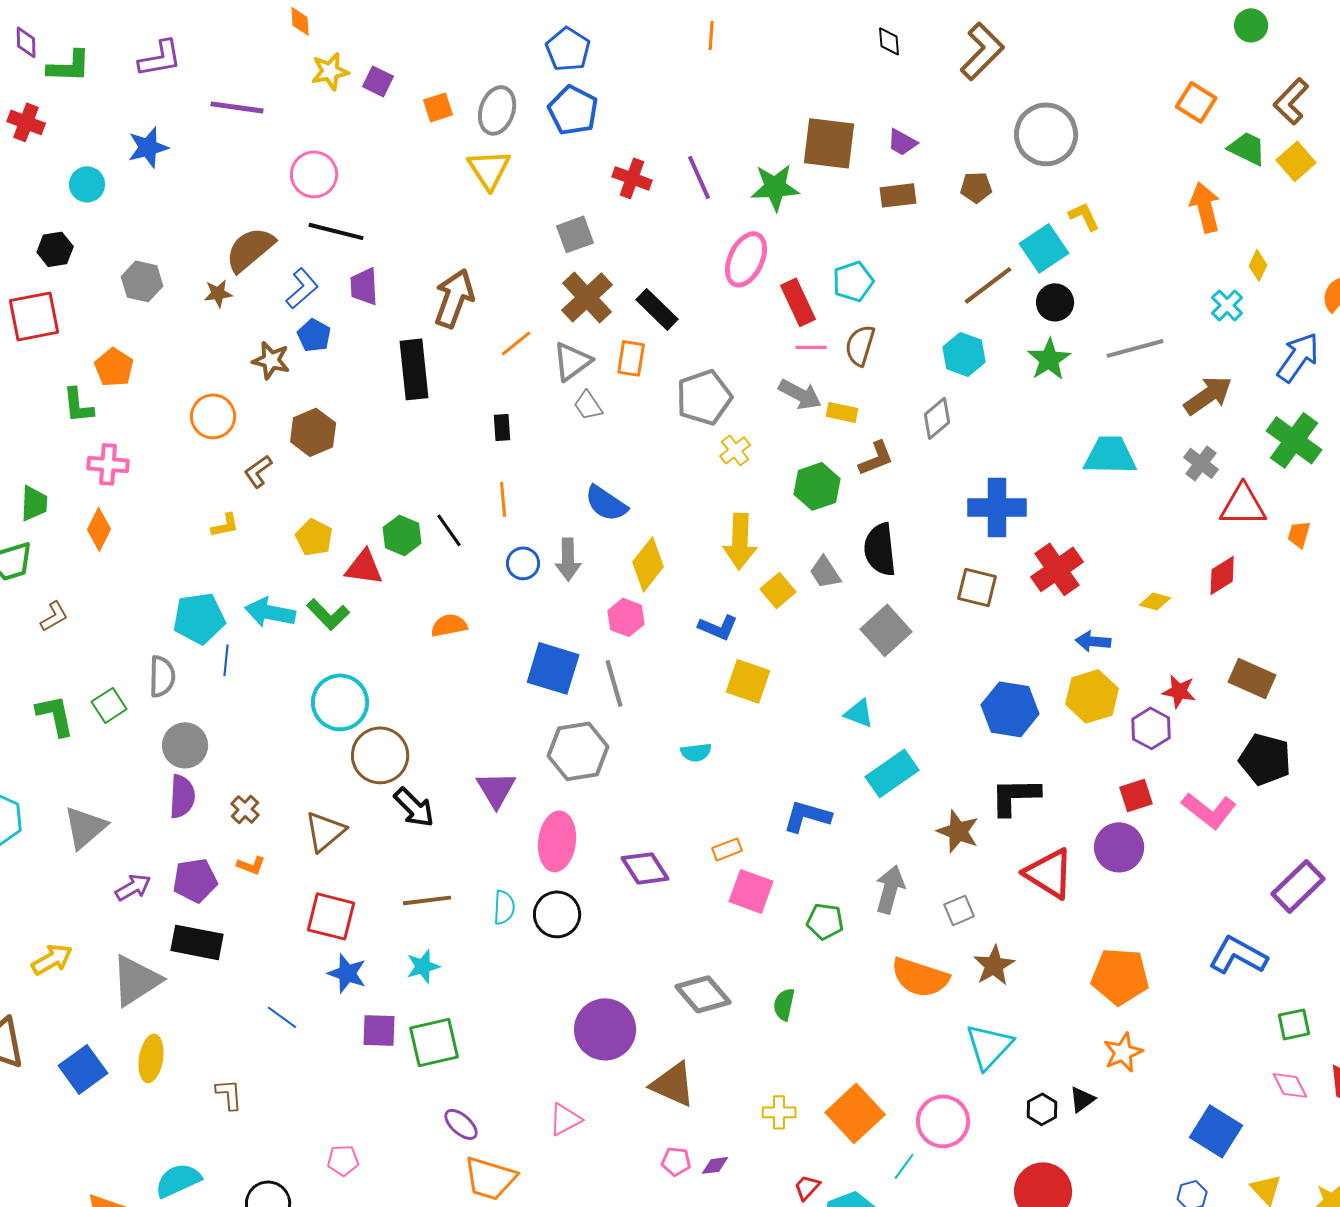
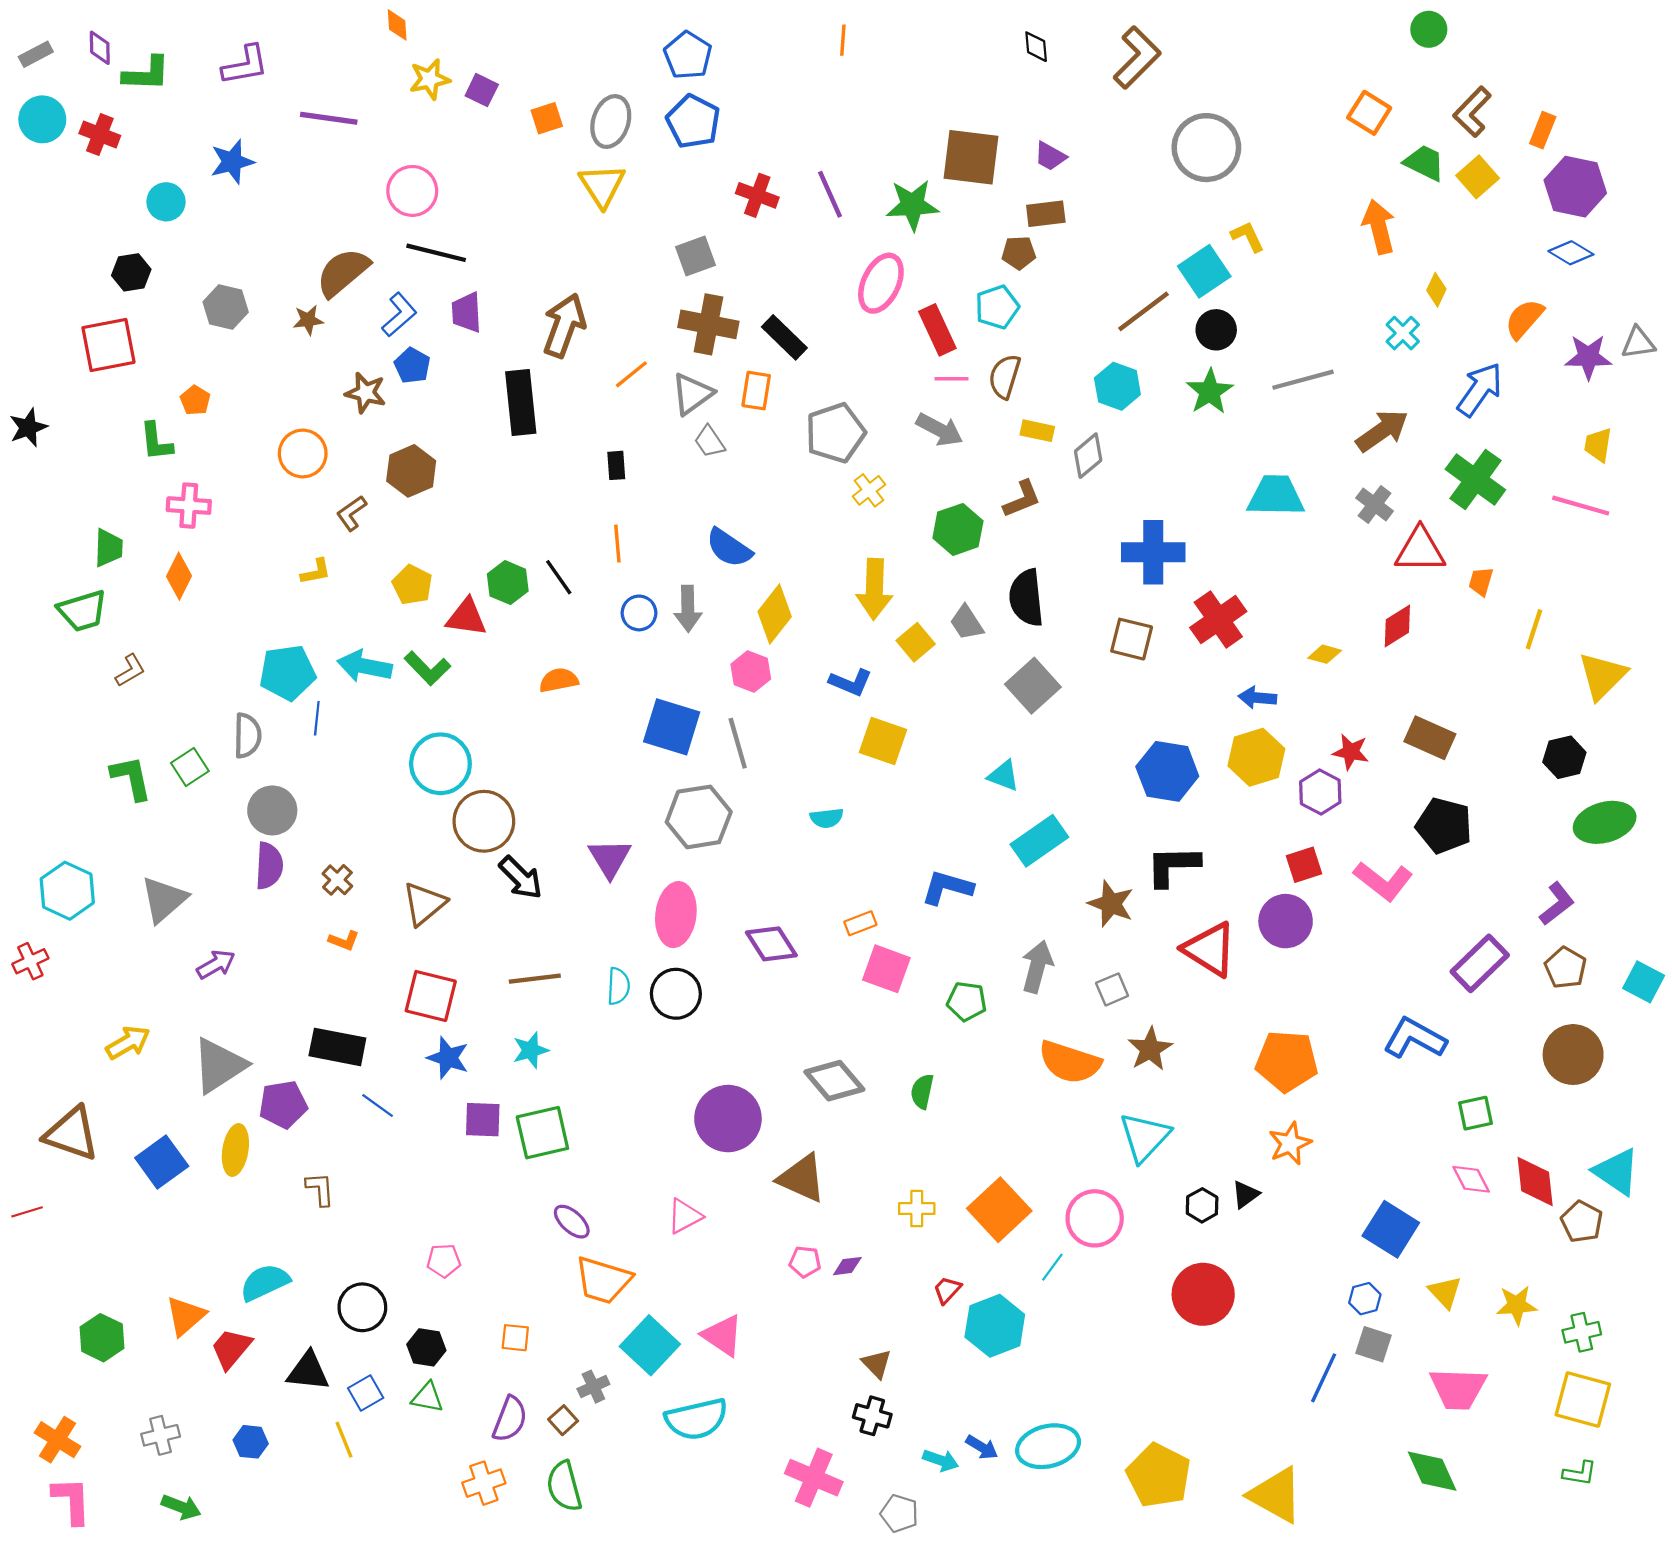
brown pentagon: (976, 187) -> (1019, 253), moved
brown cross: (587, 297) -> (708, 324), turned -36
orange pentagon: (114, 367) -> (195, 400), size x0.7
yellow rectangle: (842, 412) -> (1037, 431), moved
purple pentagon: (195, 880) -> (283, 1104), moved
black rectangle: (197, 942) -> (337, 1047), moved

